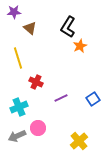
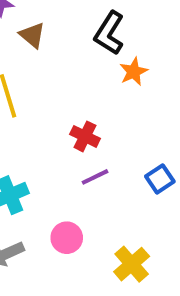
red cross: (36, 82) -> (85, 136), moved
pink circle: (38, 128) -> (67, 238), moved

